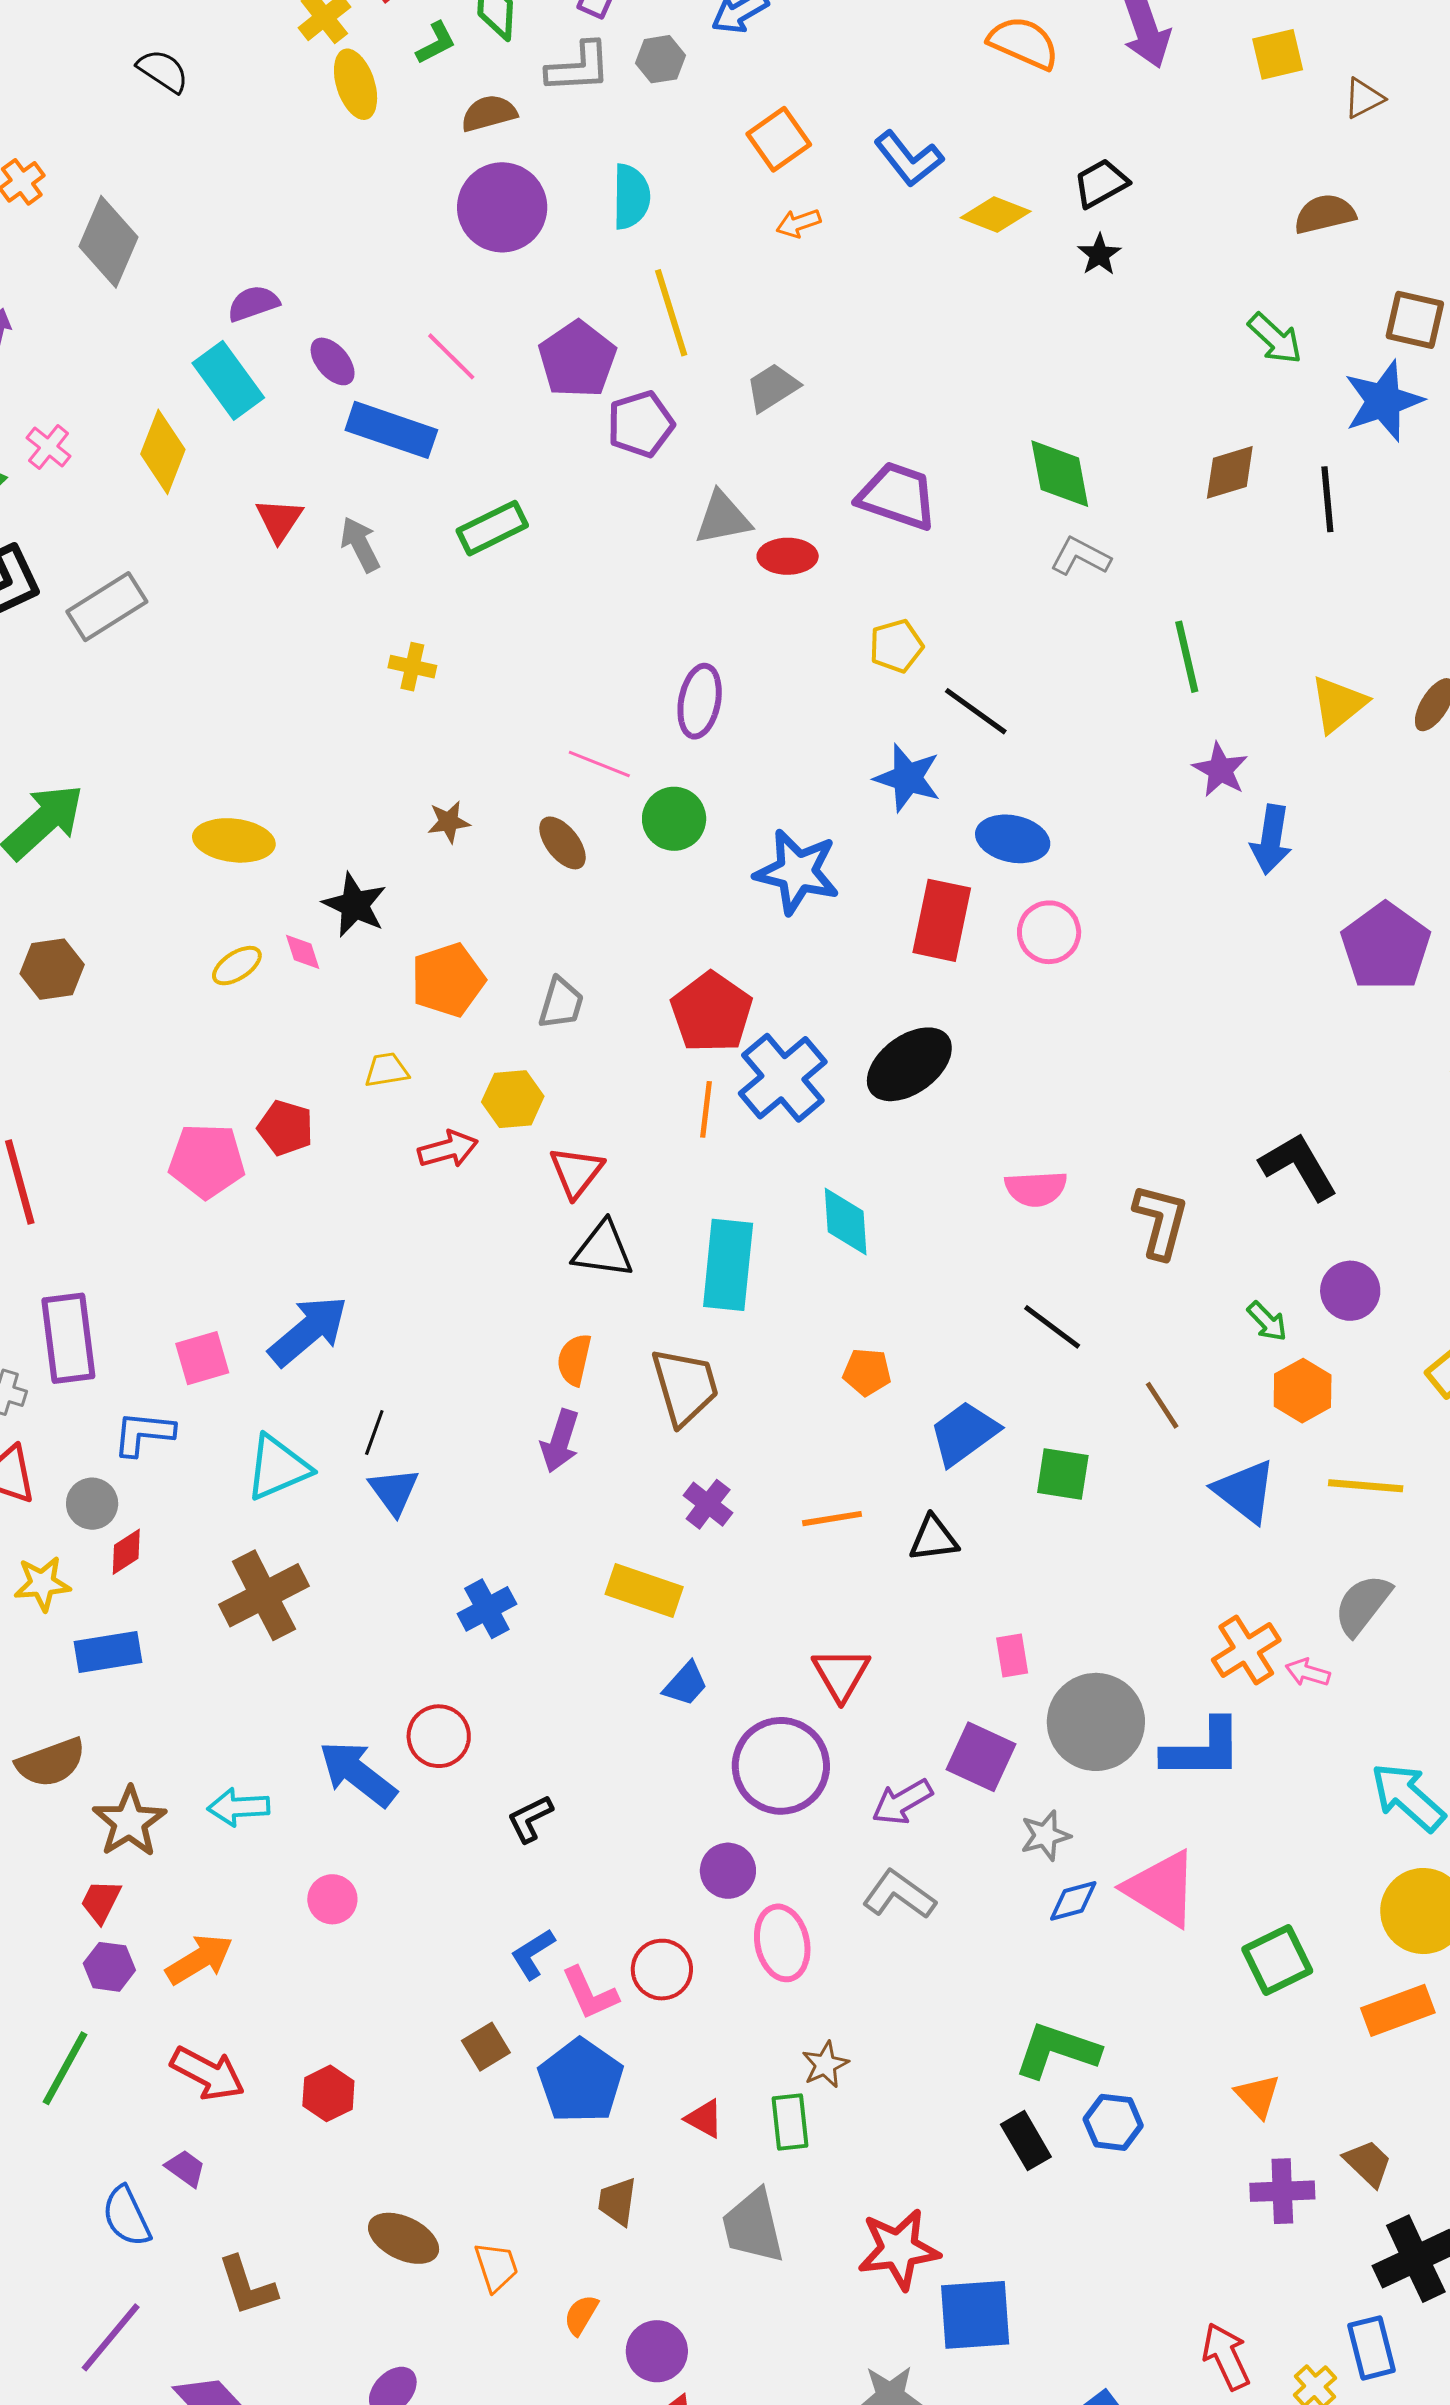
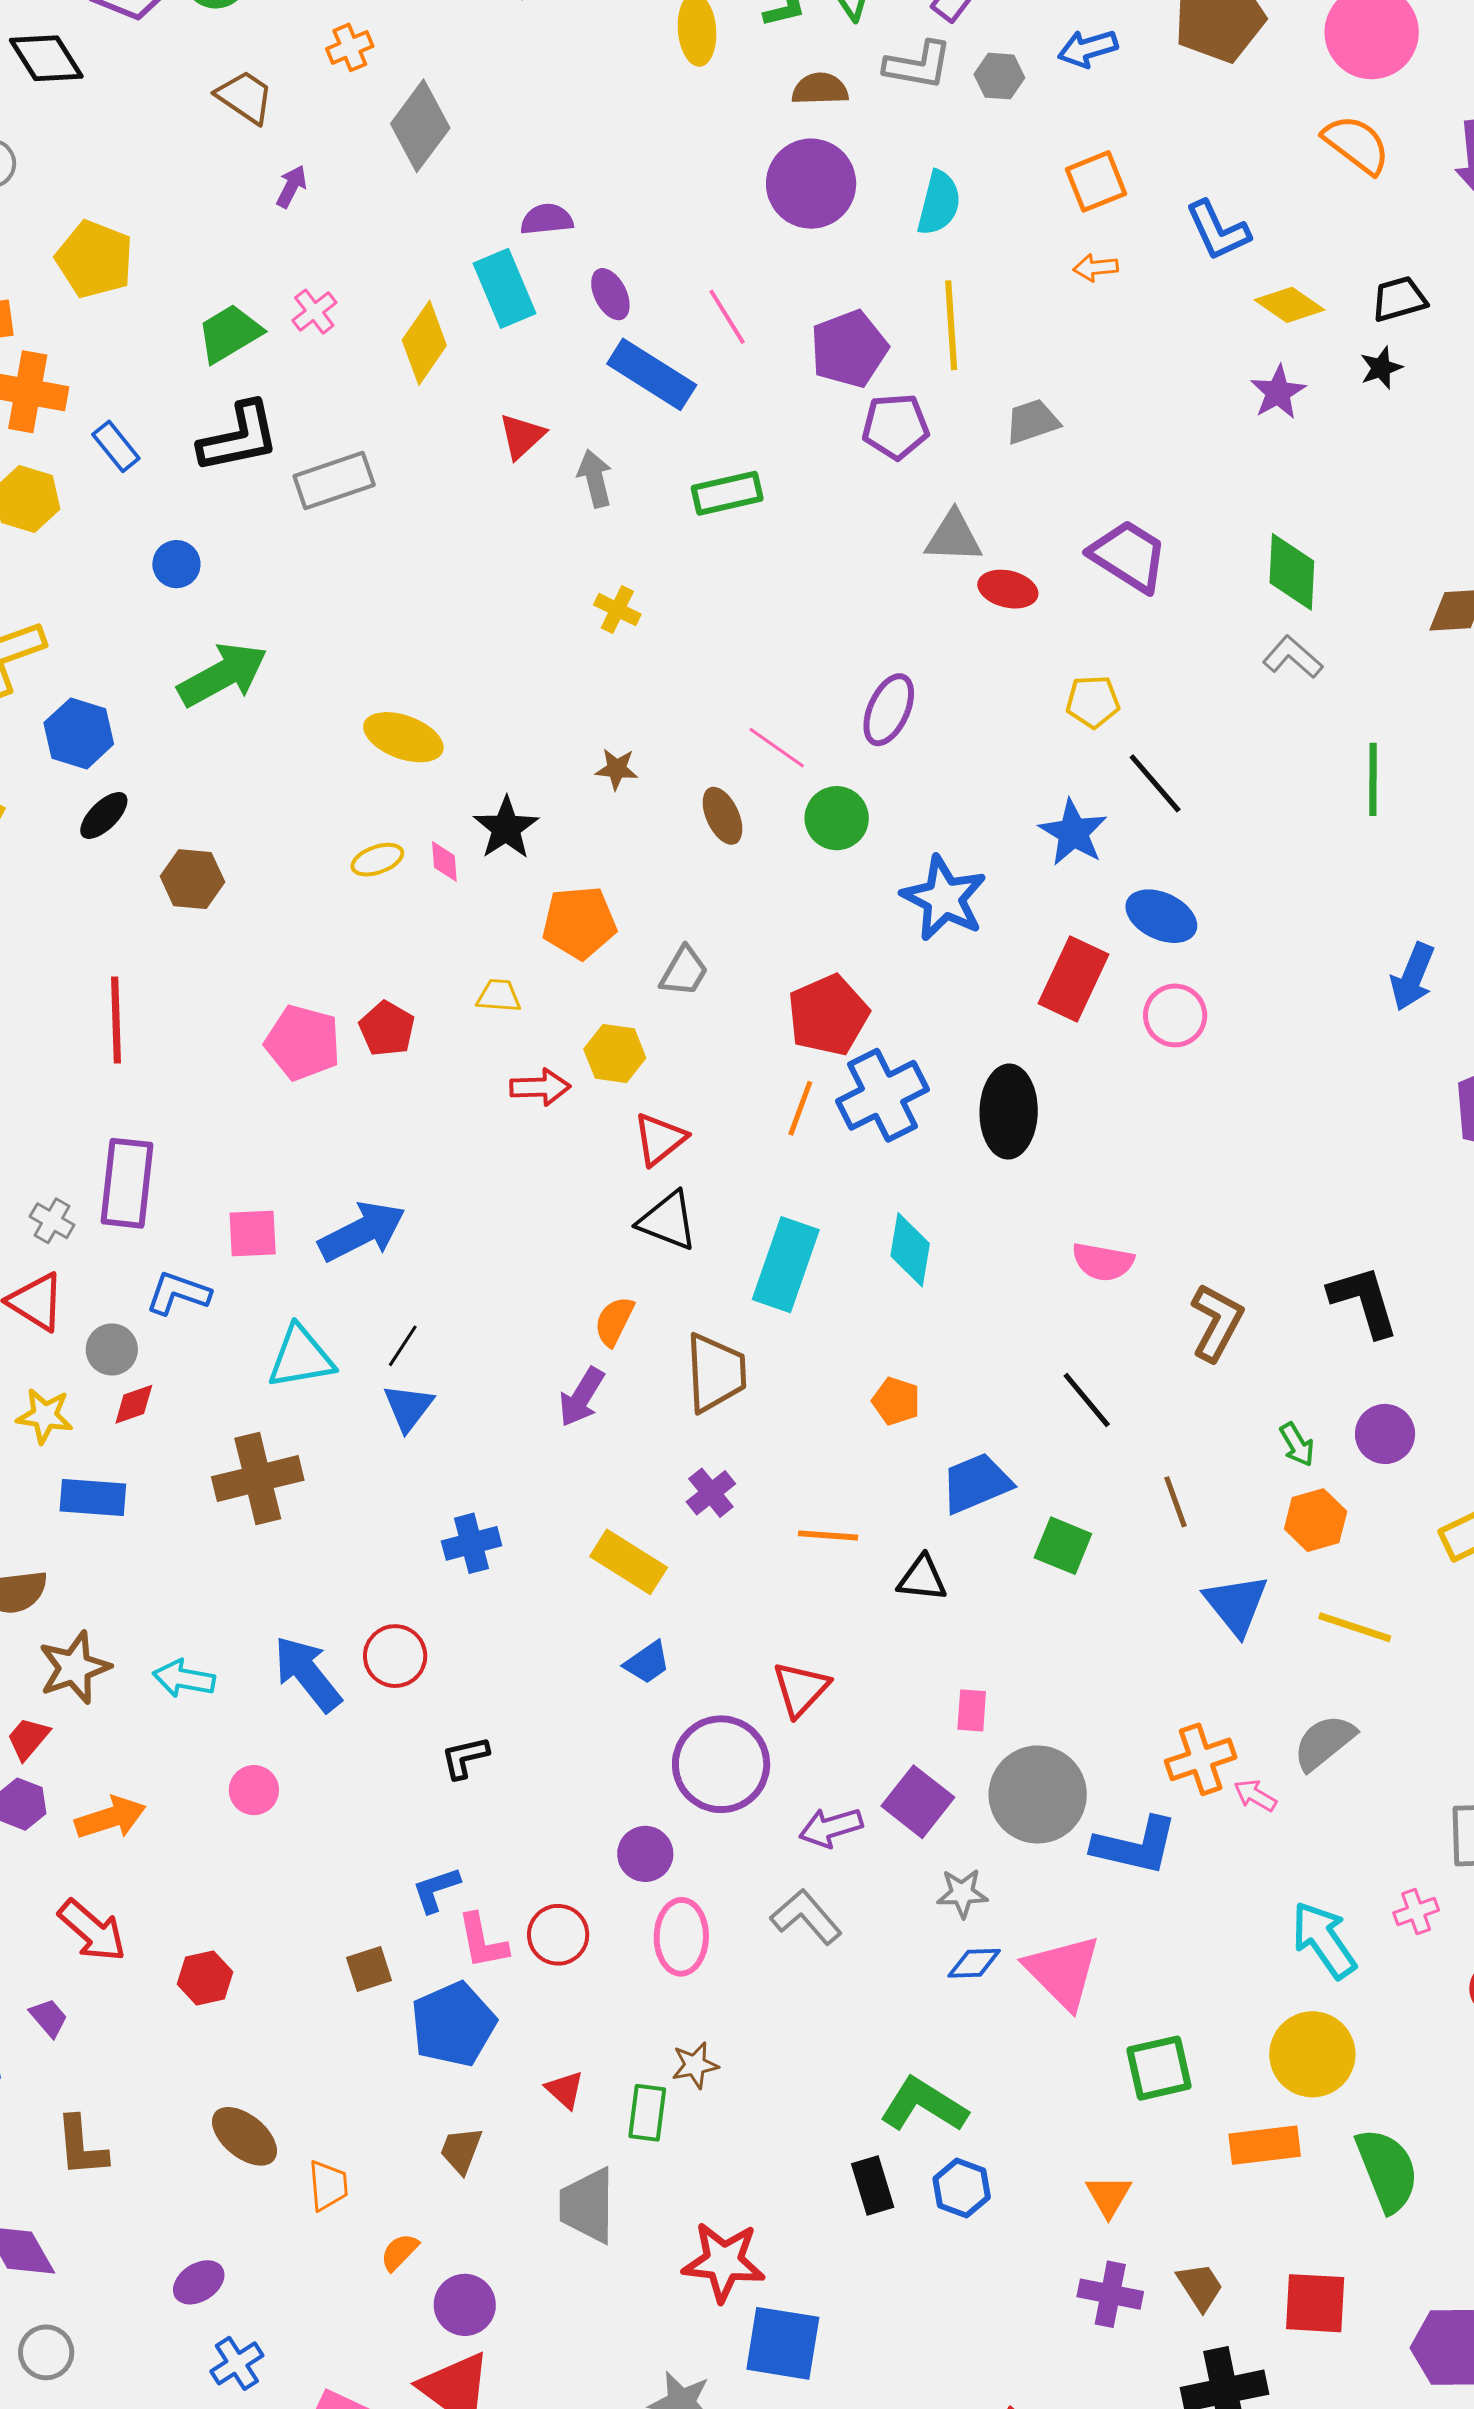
purple star: (1220, 770) -> (1278, 392), moved
brown hexagon: (52, 969) -> (192, 879), moved
black ellipse: (909, 1064) -> (1009, 1112), turned -66

